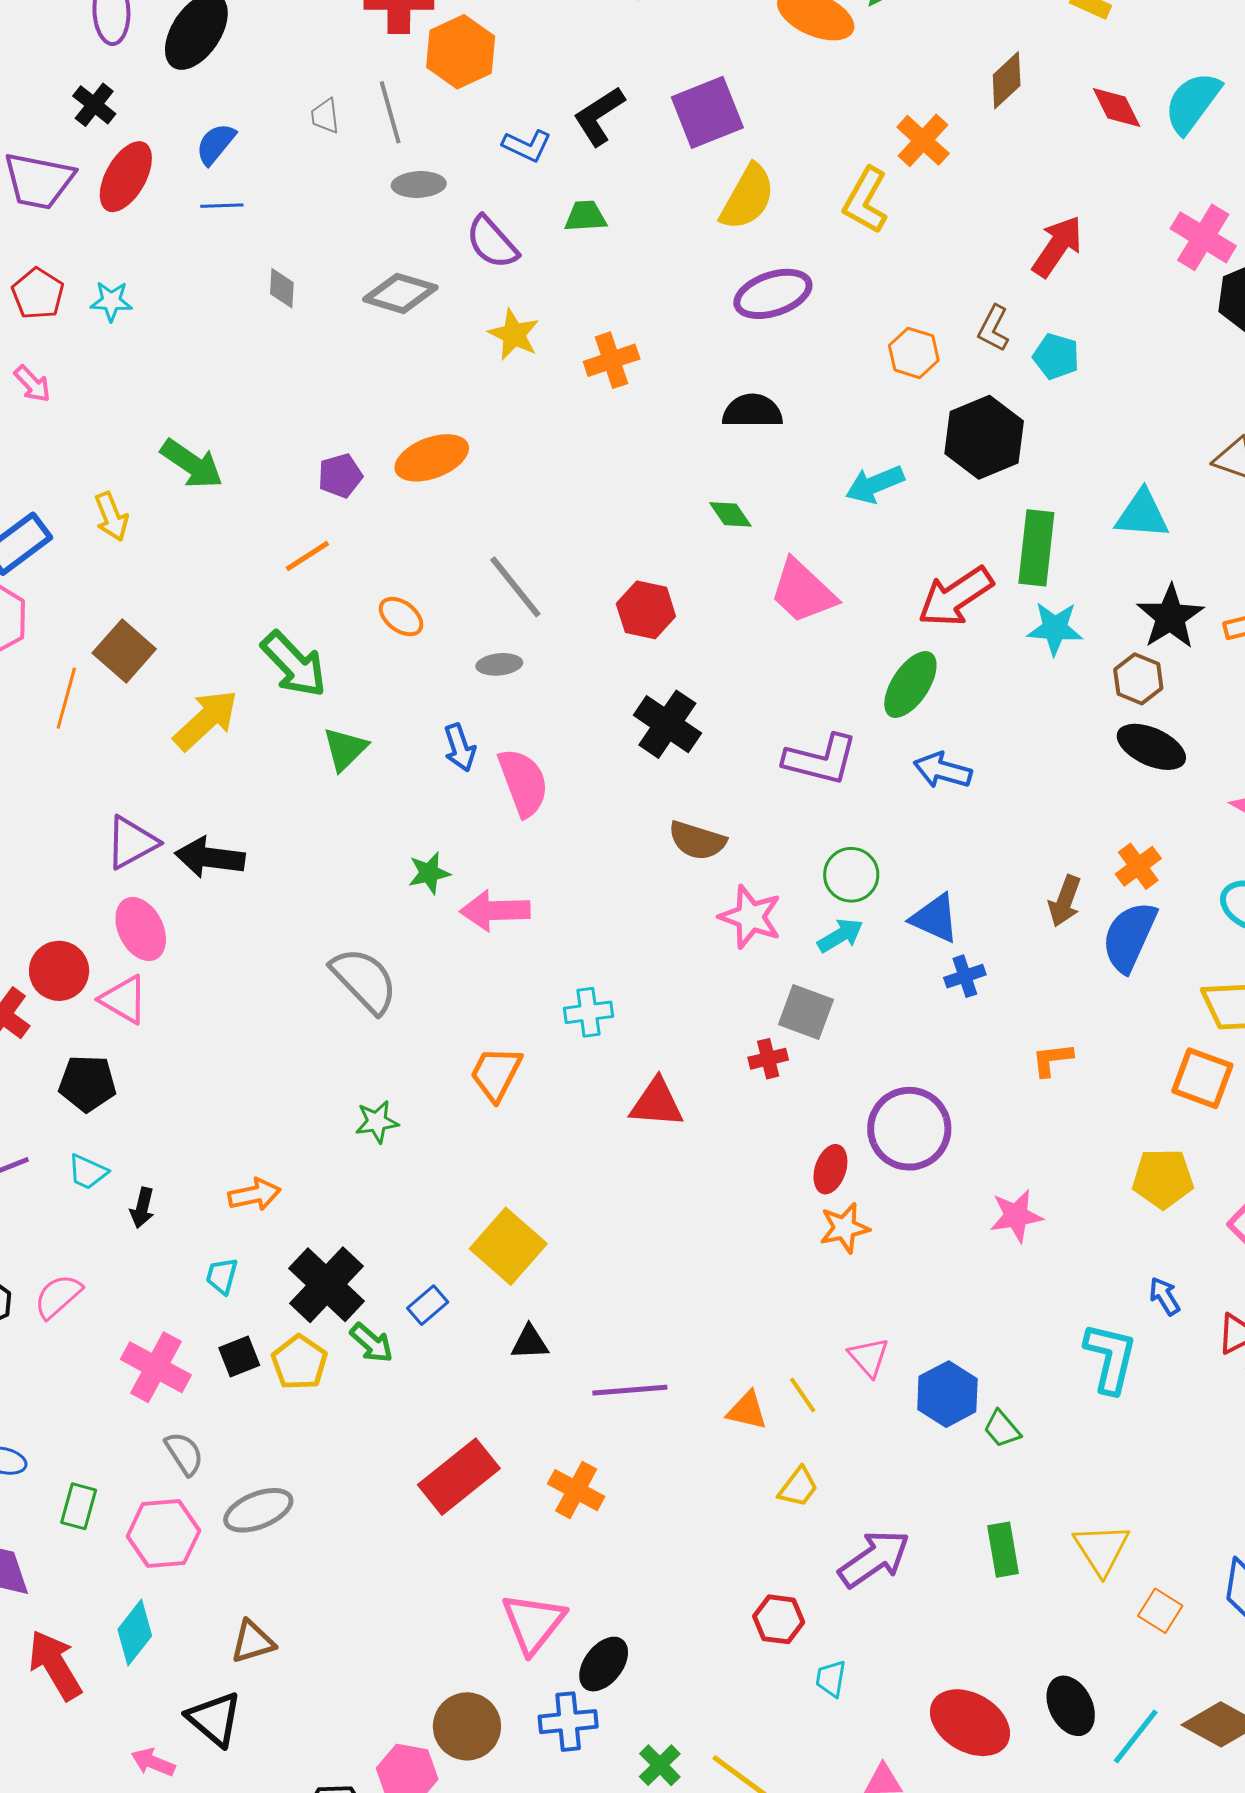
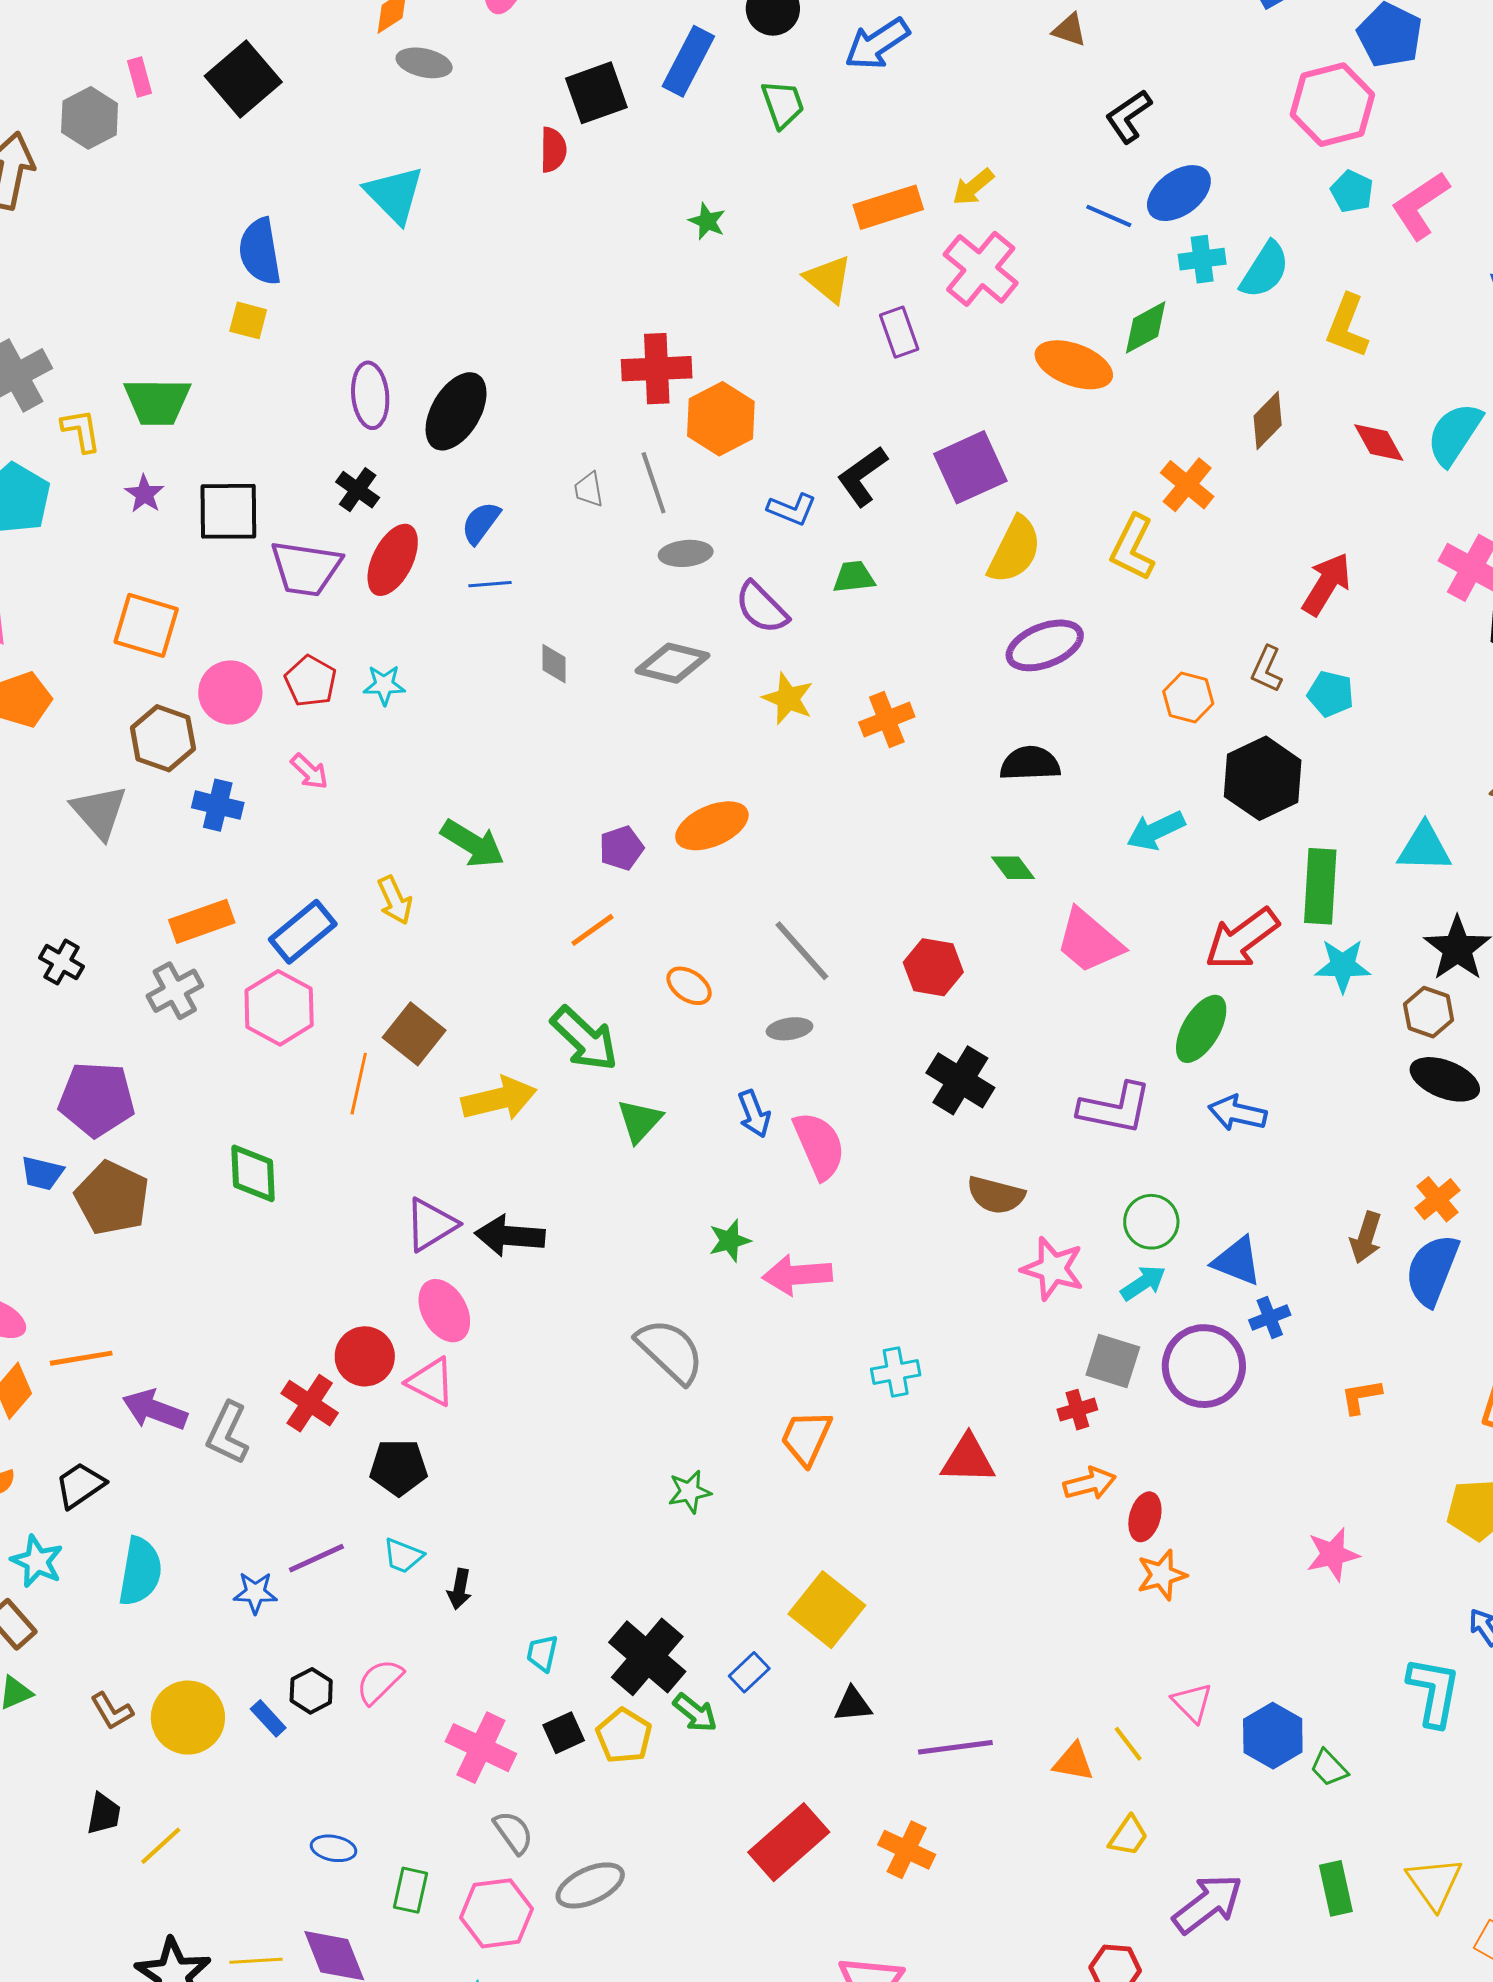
yellow arrow: (206, 720) -> (499, 1099), turned 32
purple circle: (909, 1129) -> (1204, 1366), moved
orange arrow: (254, 1195) -> (1090, 1483), moved

